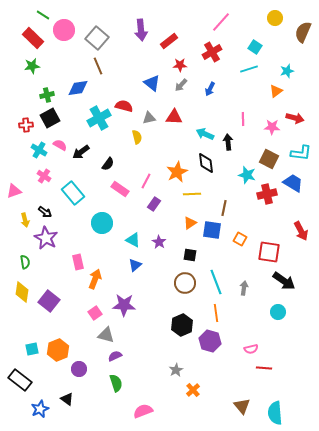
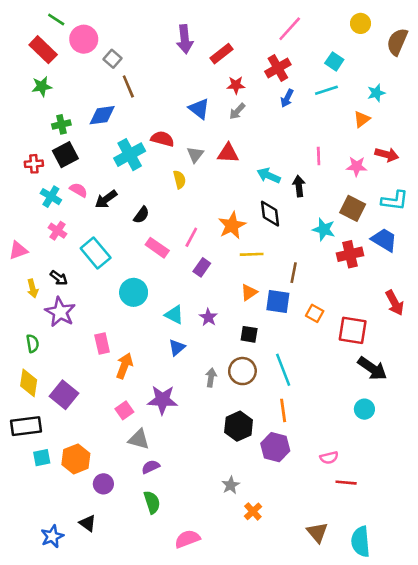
gray square: (97, 38) -> (113, 59), moved, size x0.6
blue arrow: (210, 89) -> (287, 98), moved
gray triangle: (149, 118) -> (195, 155), turned -40
gray arrow: (244, 288) -> (211, 378), moved
black rectangle: (20, 380) -> (26, 426), moved, turned -45

